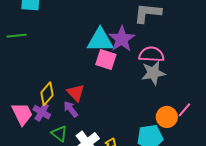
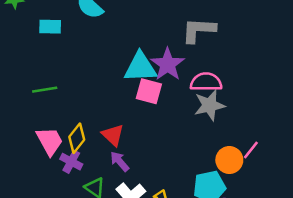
green line: (17, 36) -> (45, 90), moved
purple arrow: (71, 109) -> (120, 161), moved
pink trapezoid: (22, 114) -> (50, 141), moved

